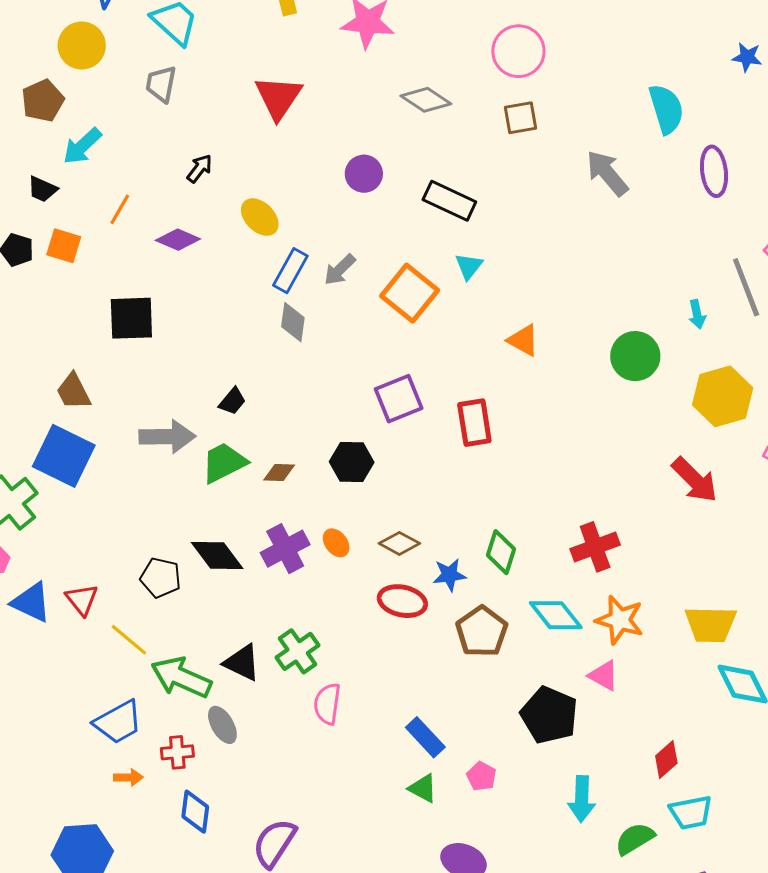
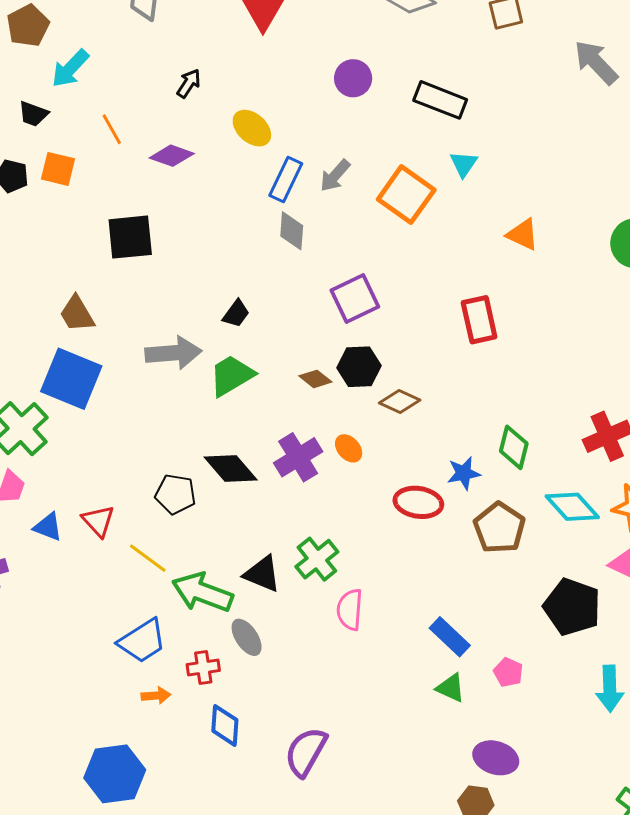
orange line: (120, 209) -> (112, 129), turned -56
purple square: (399, 399) -> (355, 299), moved
brown diamond: (279, 472) -> (315, 379), moved, turned 40
brown diamond: (399, 543) -> (400, 401), moved
blue triangle: (31, 602) -> (48, 527), size x0.7

